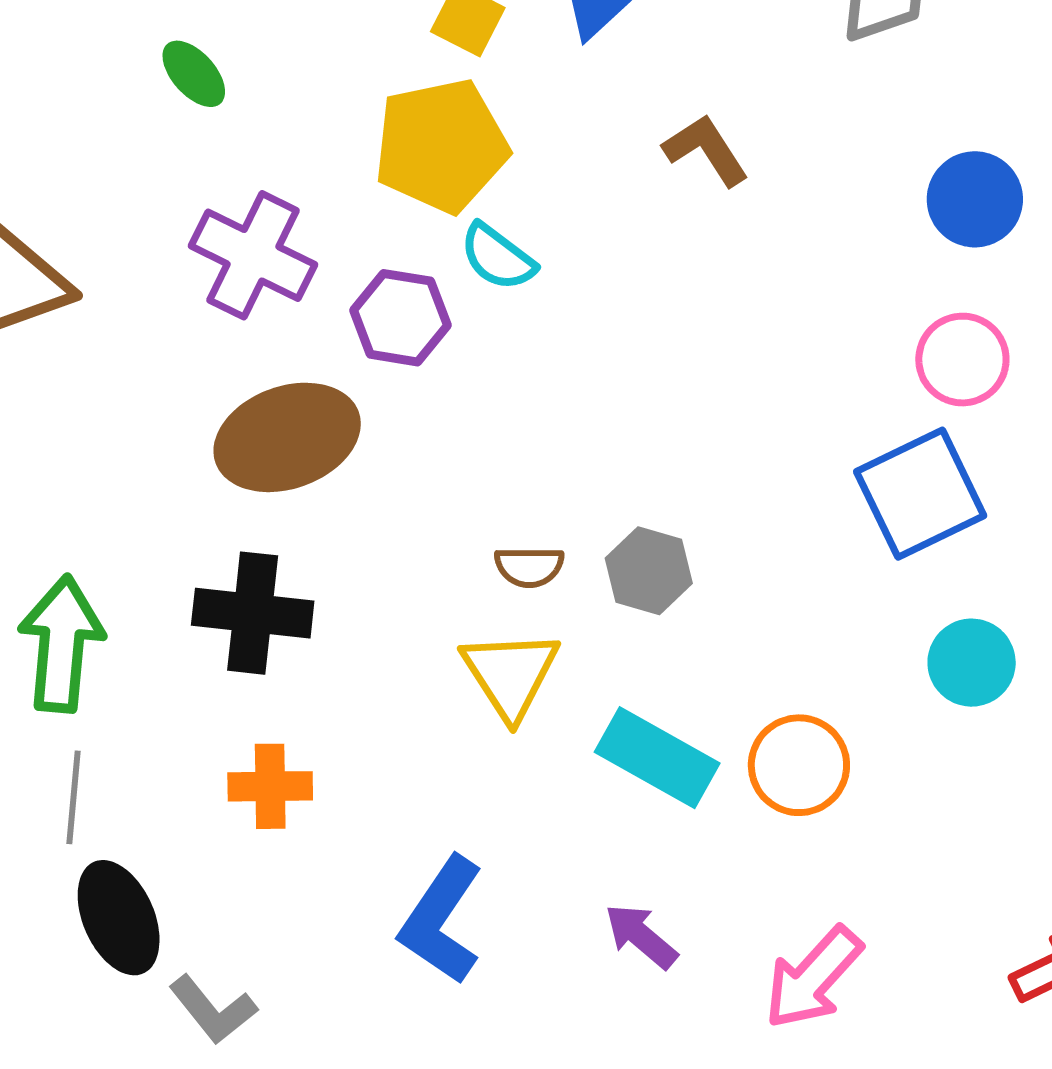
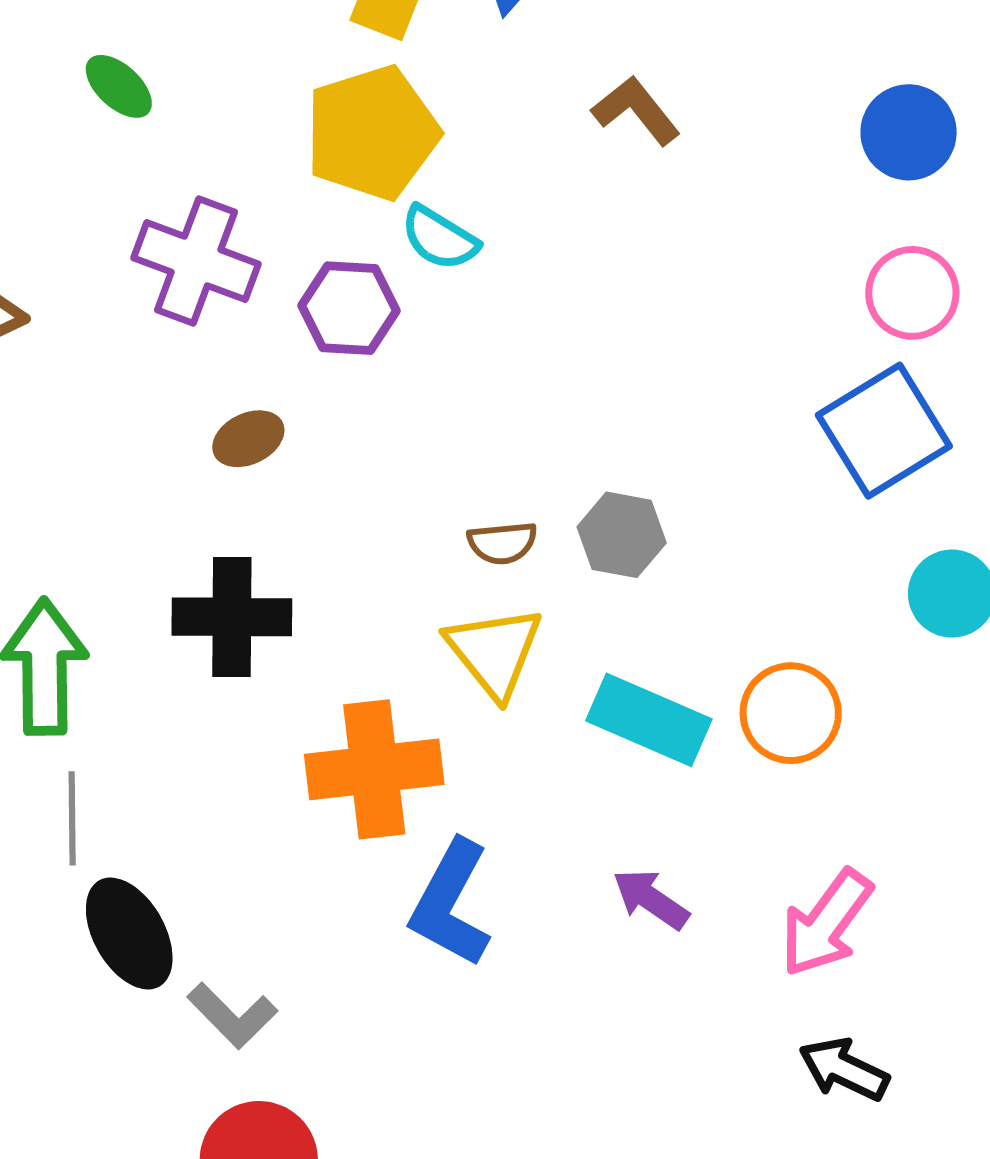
brown ellipse: (287, 437) -> (248, 439), size x0.5
orange cross: (270, 786) -> (374, 769), moved, size x1.6

